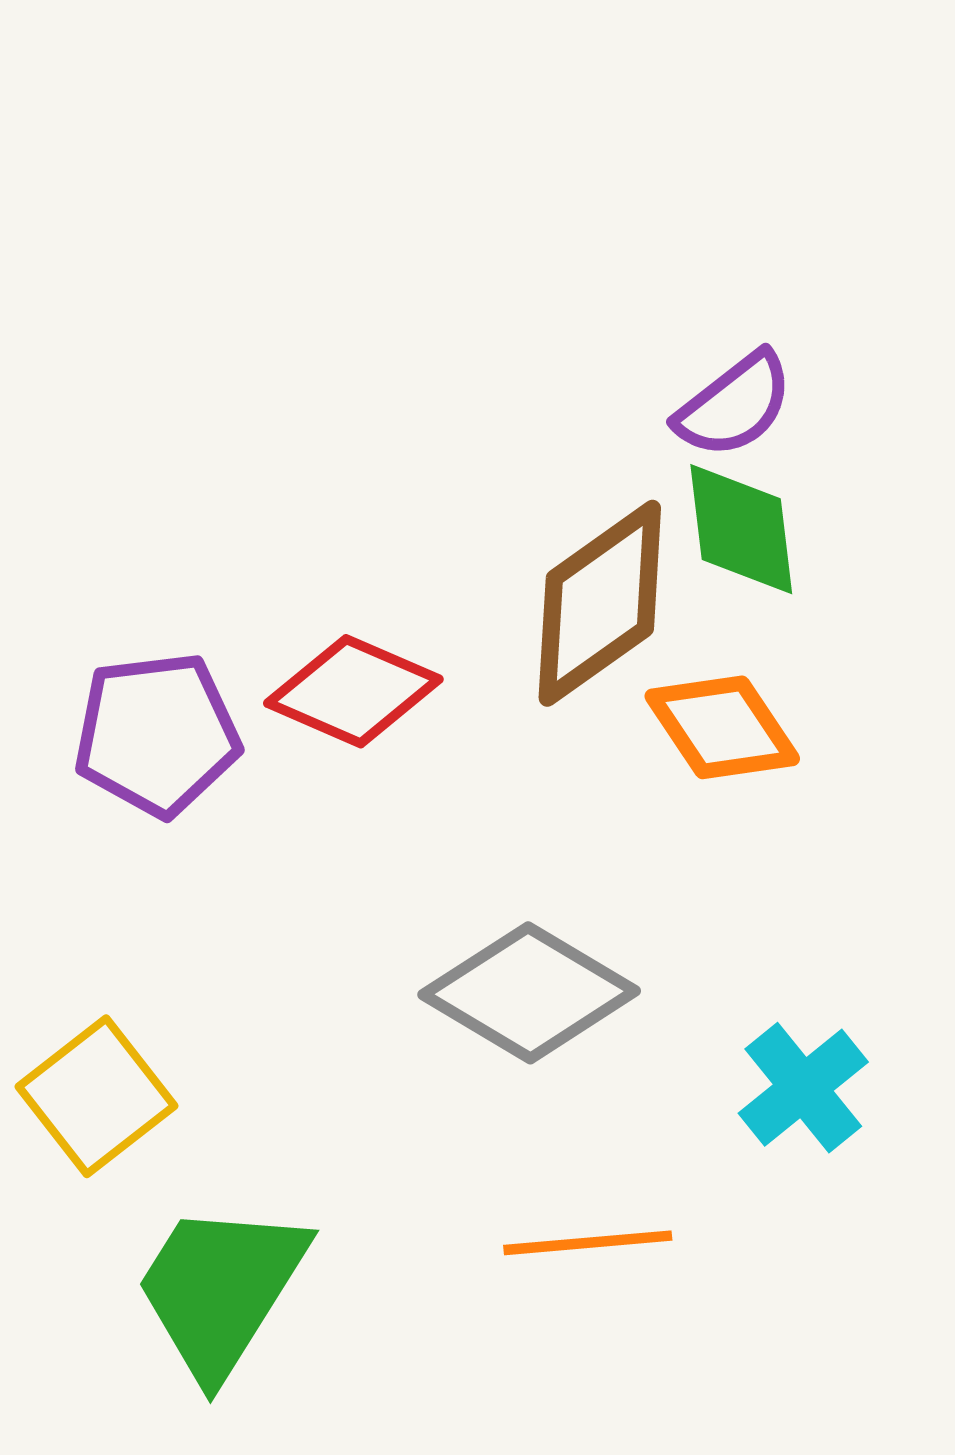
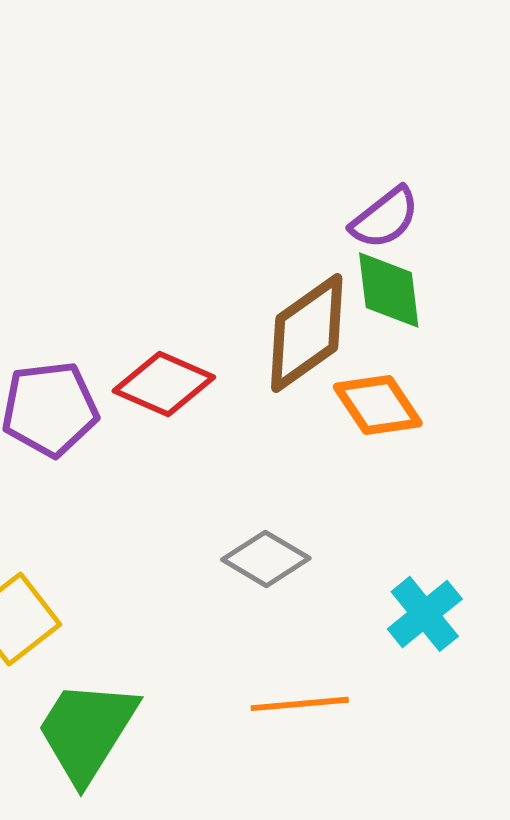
gray diamond: (529, 993) -> (266, 559), size x0.7

